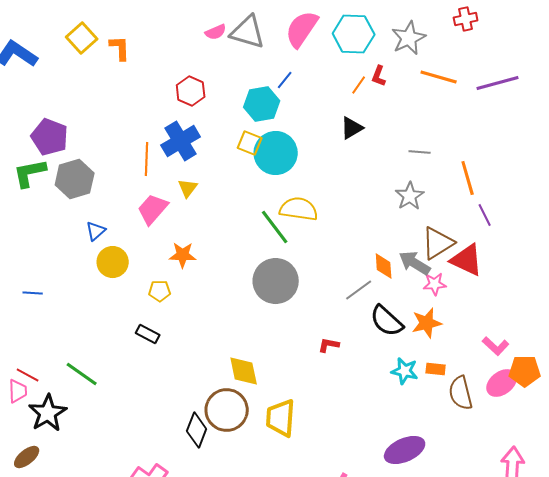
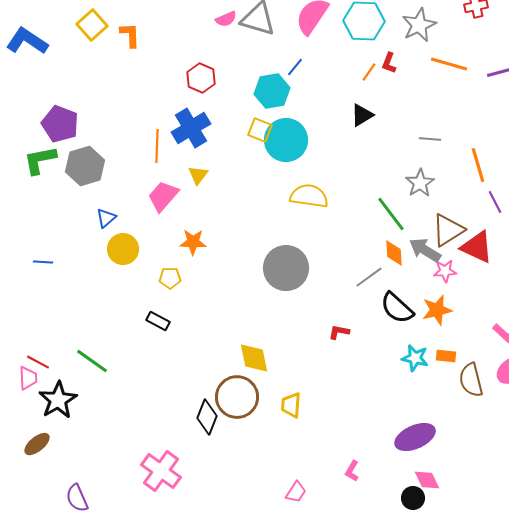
green line: (275, 227) -> (391, 214), moved
blue line: (33, 293) -> (43, 262), moved
yellow trapezoid: (281, 418) -> (291, 405), size x0.7

